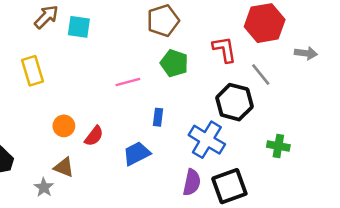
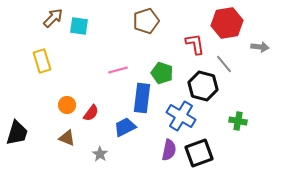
green pentagon: (174, 63) -> (162, 73), moved
blue rectangle: (158, 117) -> (142, 98), size x2.0
gray star: (44, 187) -> (100, 154), moved

